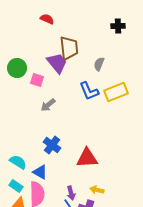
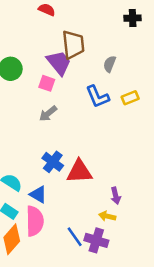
pink square: (37, 80) -> (47, 83), moved
yellow rectangle: (116, 92) -> (130, 98), size x0.6
red triangle: (87, 158) -> (79, 172), moved
purple arrow: (71, 193) -> (116, 196), moved

